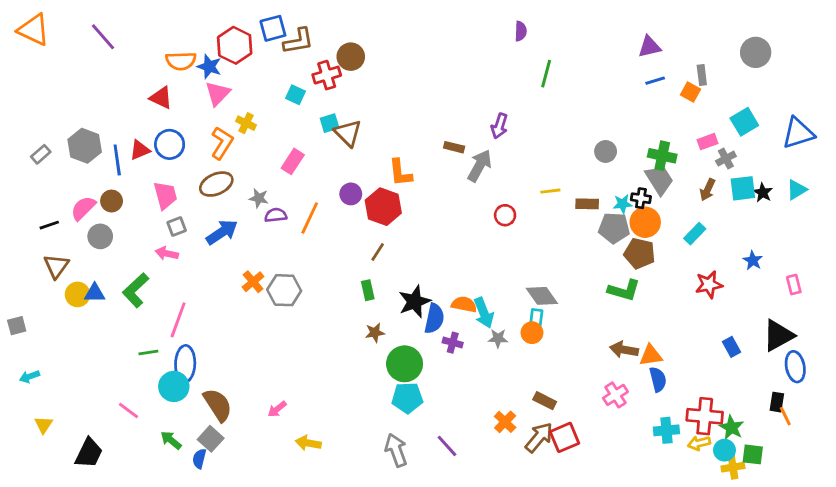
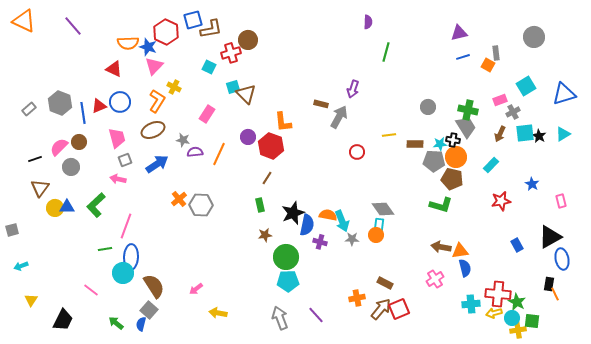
orange cross: (505, 422) -> (357, 298), turned 35
green arrow: (171, 440) -> (116, 323), moved

